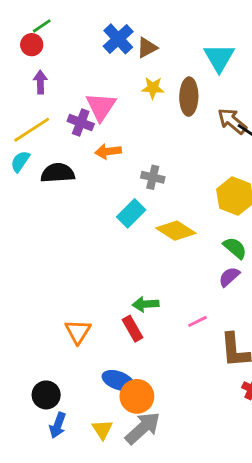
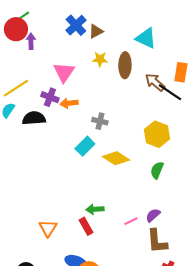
red circle: (32, 45) -> (16, 29), size x1.5
cyan triangle: (219, 58) -> (146, 38), turned -35
purple arrow: (40, 82) -> (31, 41), moved
purple cross: (81, 123) -> (50, 97), moved
green semicircle: (235, 248) -> (157, 170), turned -108
purple semicircle: (229, 277) -> (153, 215), moved

